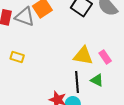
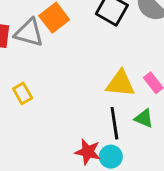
yellow rectangle: (17, 57) -> (23, 93), turned 48

